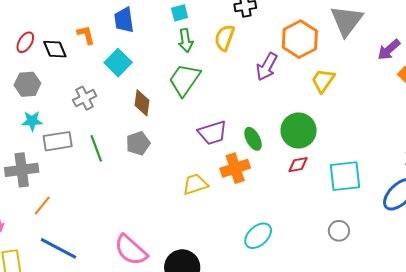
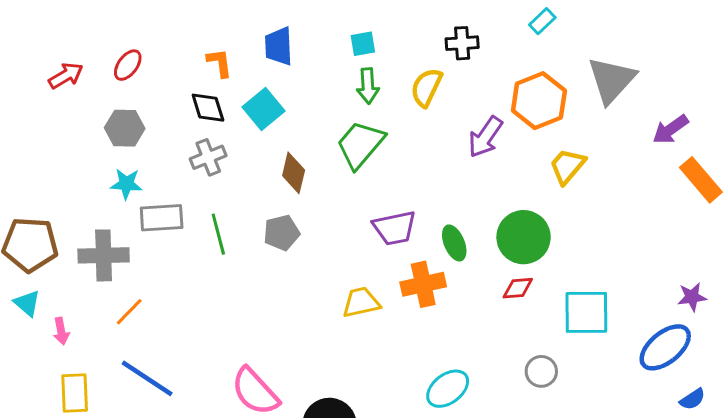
black diamond: (55, 49) -> (208, 108), moved
gray circle: (339, 231) -> (541, 371), moved

